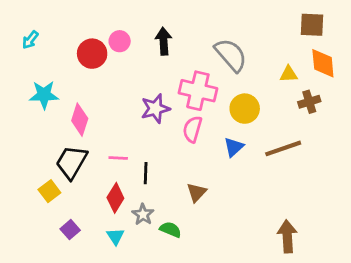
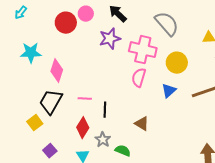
black arrow: (164, 41) -> (118, 14), turned -42
purple star: (155, 109) -> (110, 39), moved
brown triangle: (197, 192) -> (142, 124), turned -42

